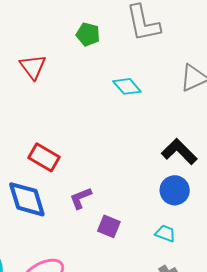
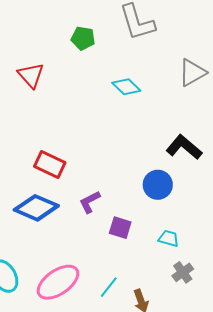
blue circle: (175, 190) -> (158, 185), moved
blue diamond: (27, 199) -> (36, 208), turned -45
cyan trapezoid: (165, 233) -> (169, 238), moved

